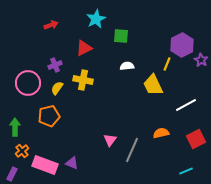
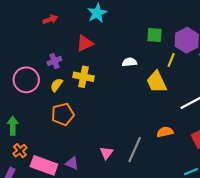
green square: (121, 36) -> (154, 35), moved
orange pentagon: (49, 116) -> (63, 114), moved
pink triangle: (110, 140) -> (107, 153), moved

